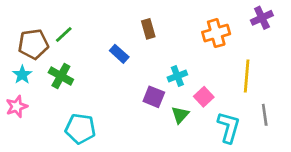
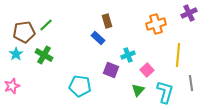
blue rectangle: (119, 54) -> (98, 38), moved
pink star: (17, 106) -> (12, 86), moved
green triangle: (180, 115) -> (138, 90), moved
cyan pentagon: (80, 129) -> (80, 86), moved

